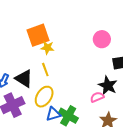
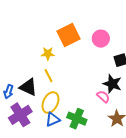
orange square: (38, 35) -> (68, 35), moved
pink semicircle: (97, 97) -> (103, 97), turned 72
blue triangle: (53, 114) -> (53, 119), moved

